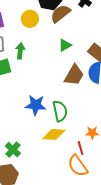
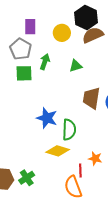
green triangle: (65, 45) -> (76, 66), moved
brown trapezoid: (74, 75) -> (91, 98), turned 145
green cross: (13, 150) -> (27, 178), moved

